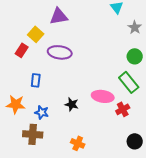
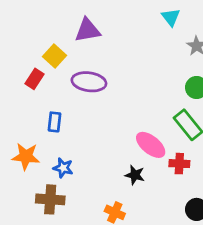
pink ellipse: (103, 96) -> (151, 145), turned 30
black star: (72, 104) -> (135, 175), moved
red cross: (123, 109) -> (179, 164), turned 32

